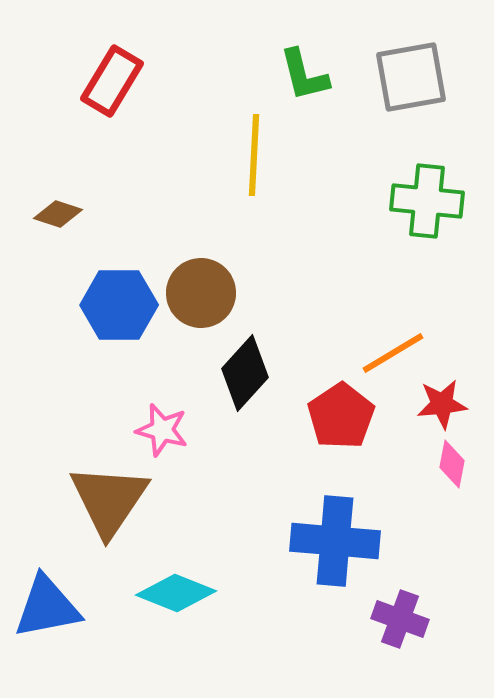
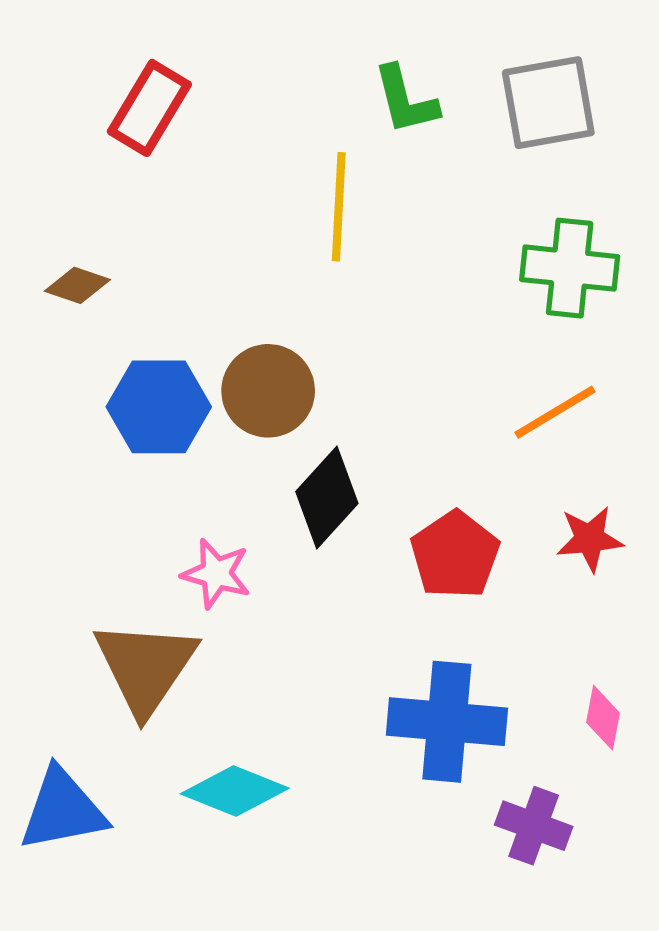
orange line: (393, 353) -> (555, 412), moved
pink diamond: (452, 464) -> (603, 718), moved

